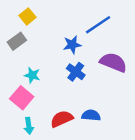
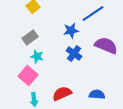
gray rectangle: (17, 41) -> (30, 37), moved
blue semicircle: (91, 115) -> (97, 94), moved

